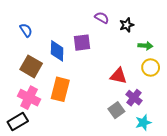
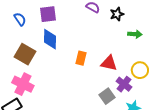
purple square: (82, 43) -> (48, 14), moved
yellow circle: (151, 68) -> (140, 70), moved
orange rectangle: (60, 89) -> (81, 58), moved, size x0.6

